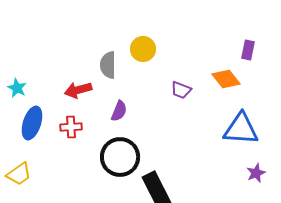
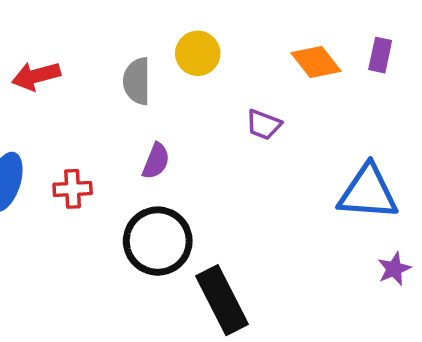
orange diamond: (226, 79) -> (316, 62), moved
red arrow: (78, 90) -> (36, 76), moved

